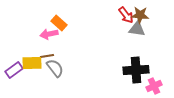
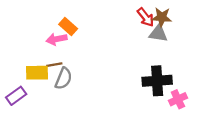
gray semicircle: (55, 68) -> (64, 78), turned 60
purple rectangle: (14, 70) -> (16, 96), moved

